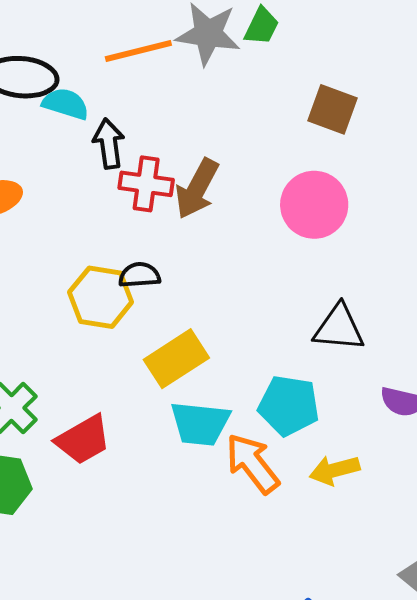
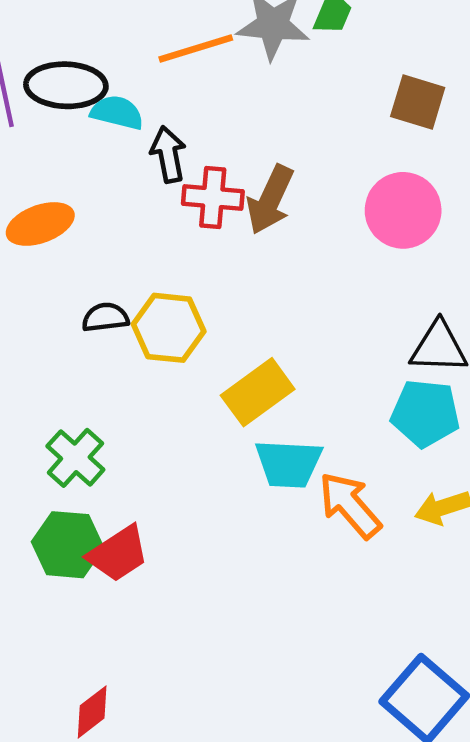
black semicircle: (140, 275) -> (105, 317), moved
cyan pentagon: (289, 405) -> (425, 413), moved
red trapezoid: (83, 440) -> (118, 554), moved

